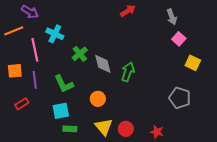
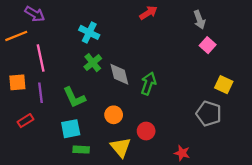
cyan cross: (55, 34) -> (89, 32), moved
yellow square: (193, 63) -> (224, 85), moved
red circle: (126, 129) -> (146, 131), moved

